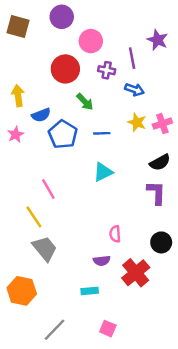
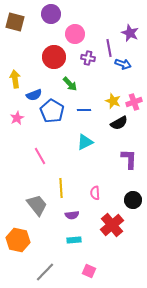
blue arrow: (134, 90) -> (123, 64), moved
pink star: (16, 134) -> (17, 118), moved
black semicircle: (160, 162) -> (119, 123), moved
yellow line: (34, 217) -> (61, 188), moved, turned 30
purple semicircle: (102, 261) -> (72, 215), moved

